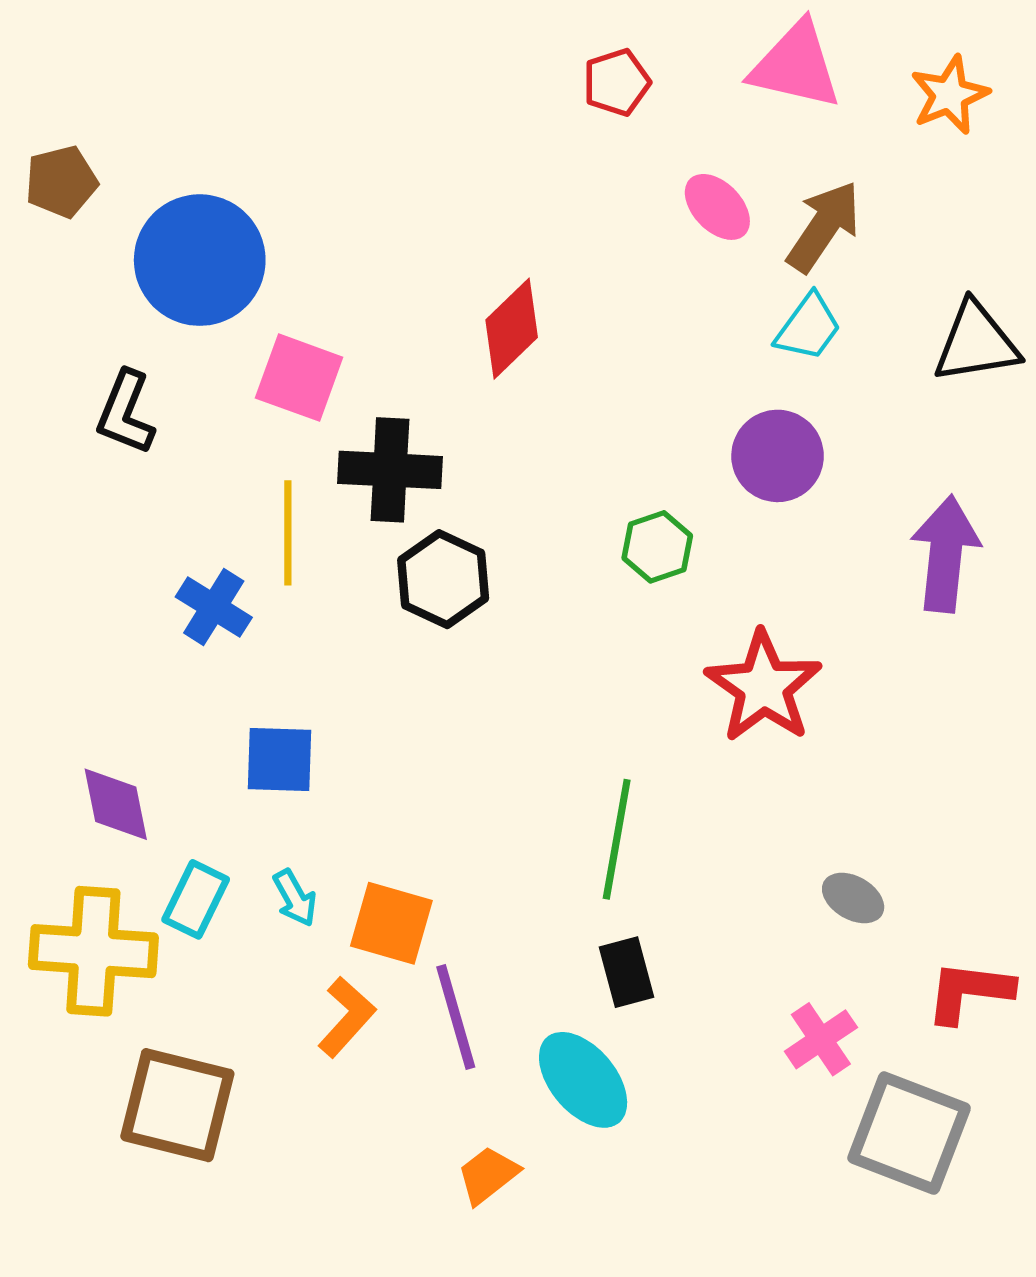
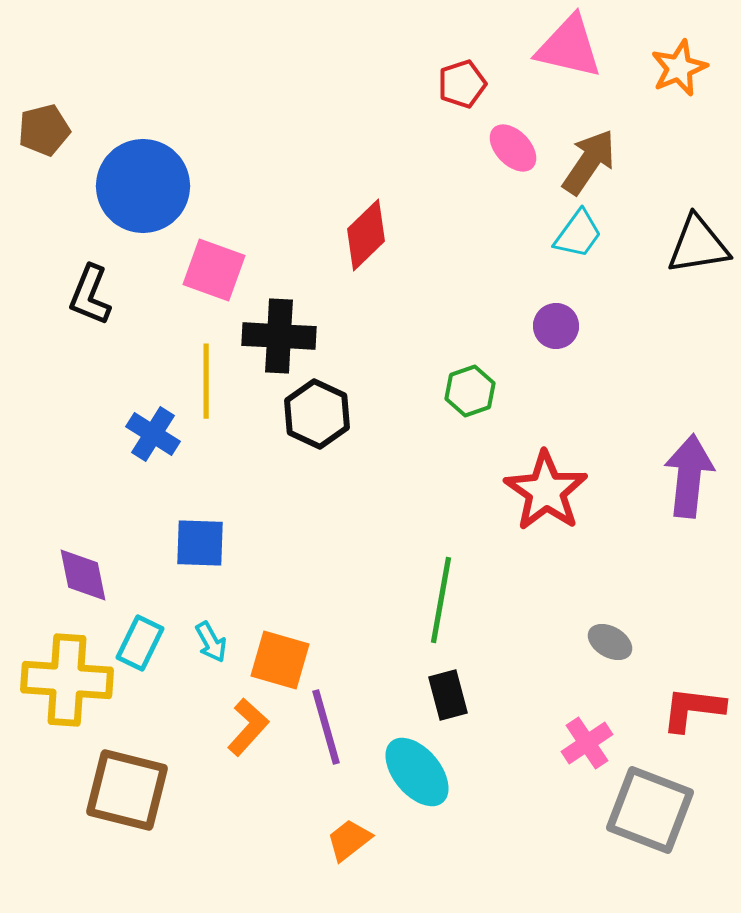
red pentagon: (617, 82) -> (462, 84), moved
purple circle: (778, 456) -> (556, 326), size x0.7
purple arrow: (945, 554) -> (689, 476), moved

